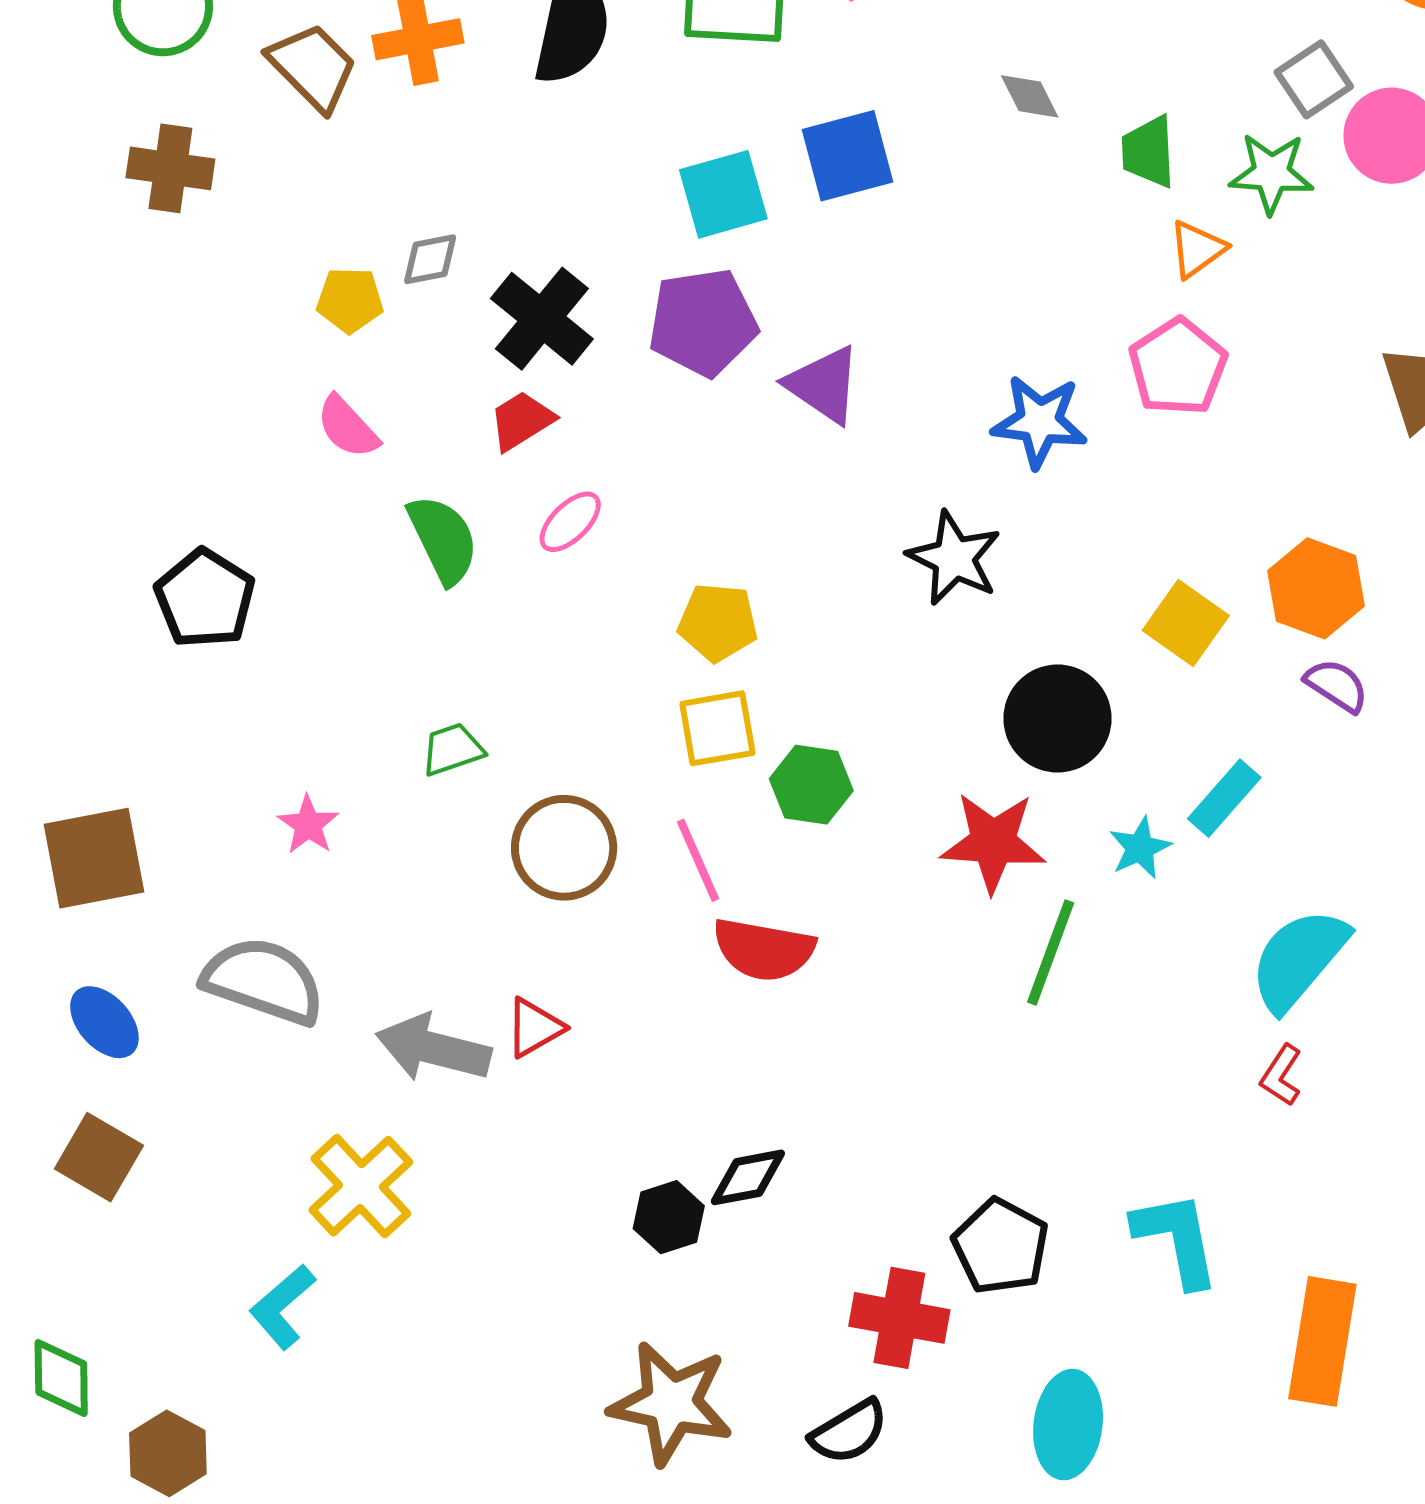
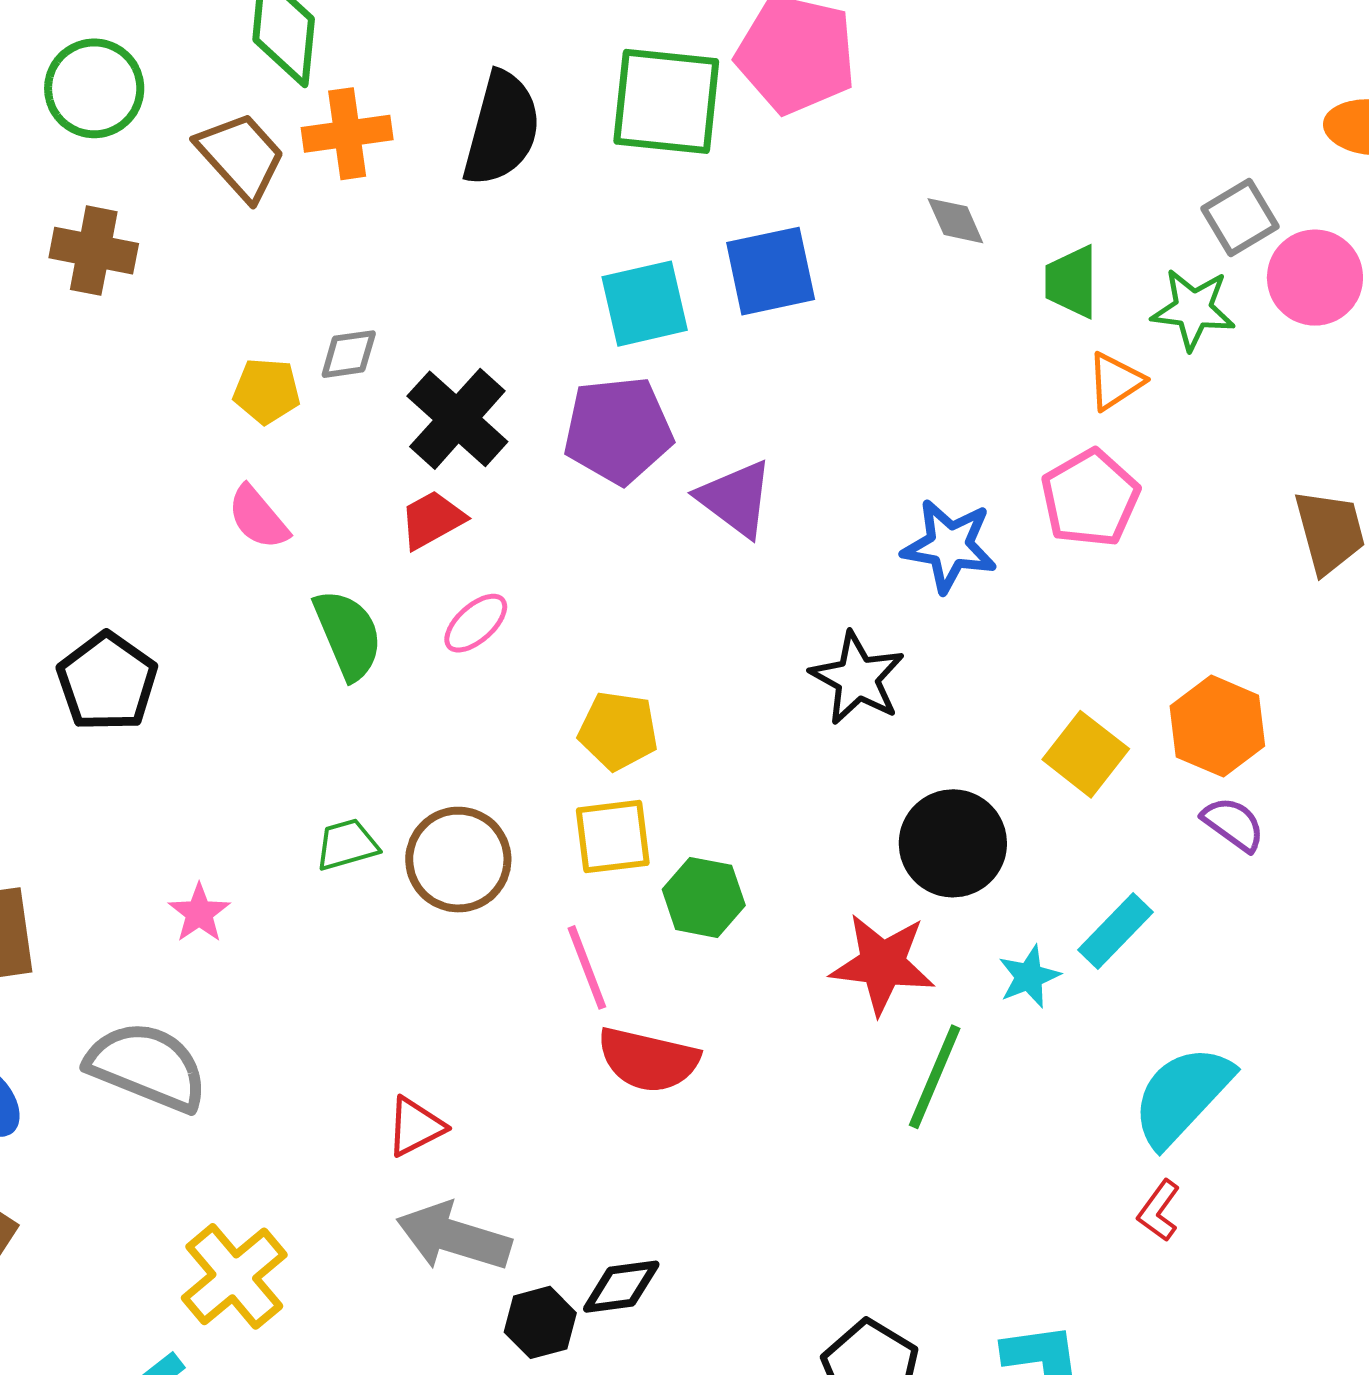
brown circle: (564, 848) -> (458, 860), moved
gray arrow: (433, 1048) -> (454, 1237), moved

